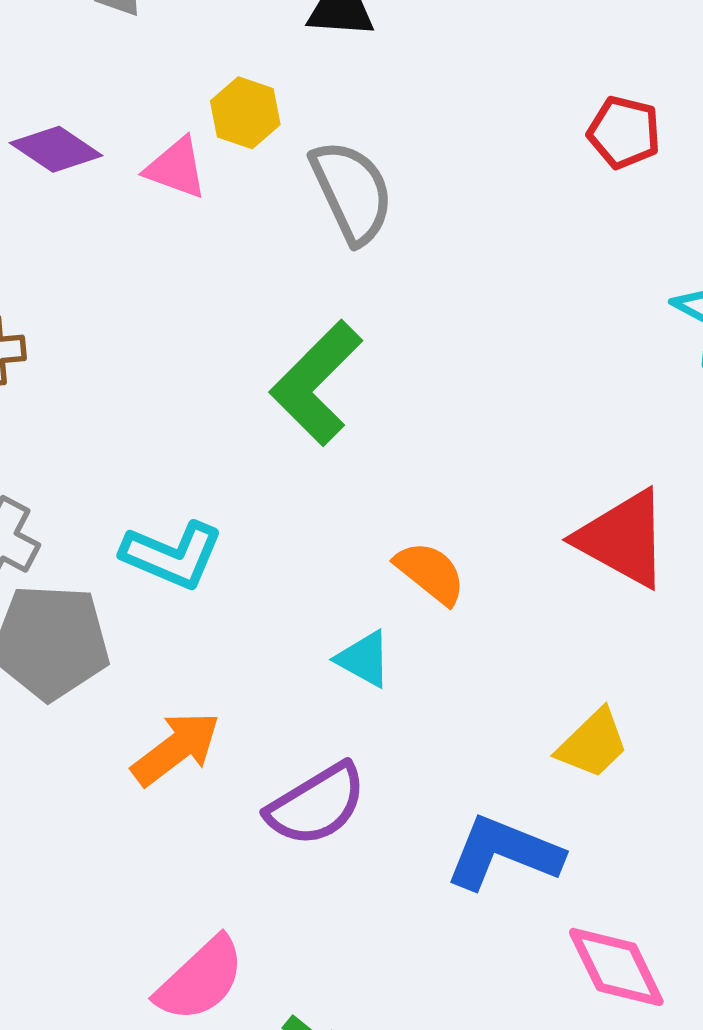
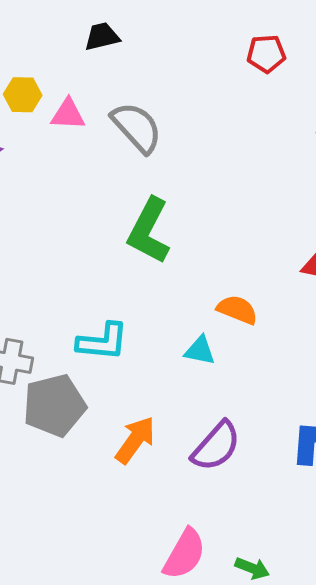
yellow hexagon: (245, 113) -> (23, 95), moved
pink triangle: (176, 168) -> (68, 114), moved
cyan triangle: (364, 659) -> (200, 351), moved

